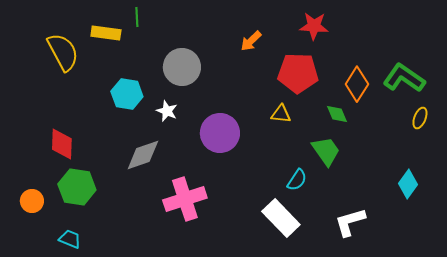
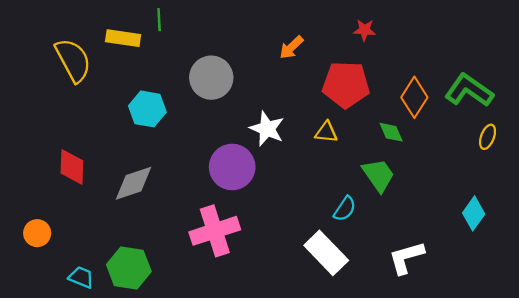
red star: (314, 26) -> (364, 30), size x0.7
white star: (167, 111) -> (267, 129), moved, size x1.4
purple circle: (220, 133) -> (232, 167), moved
gray diamond: (143, 155) -> (133, 183), moved
green hexagon: (77, 187) -> (129, 268), moved

